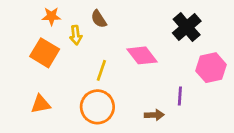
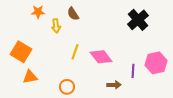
orange square: (45, 53) -> (21, 52), moved
pink diamond: (142, 55) -> (101, 57), moved
pink hexagon: (211, 68) -> (156, 63), moved
orange circle: (97, 107) -> (67, 87), moved, size x0.6

